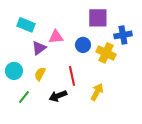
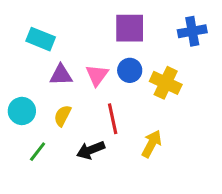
purple square: (98, 18) -> (130, 28), moved
blue cross: (123, 35) -> (192, 31), moved
pink triangle: (56, 37) -> (97, 75), moved, turned -49
purple triangle: (39, 48) -> (61, 75), turned 35

